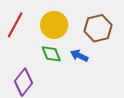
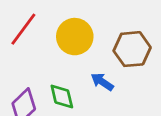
green diamond: (51, 54) -> (62, 96), moved

